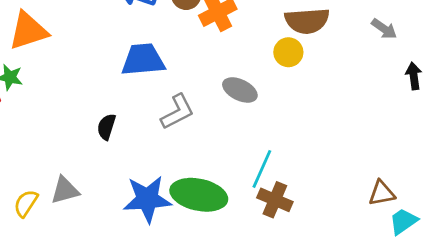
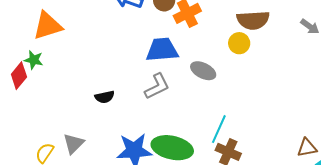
blue trapezoid: (143, 60) -> (162, 50), moved
black semicircle: (106, 127) -> (105, 97), turned -120
gray triangle: (65, 190) -> (74, 144), turned -30

